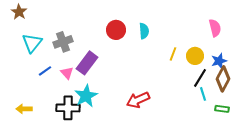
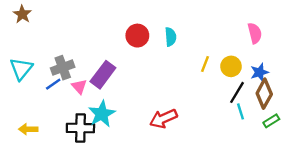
gray cross: (63, 42) -> (63, 68), moved
cyan triangle: (32, 43) -> (21, 69), moved
green rectangle: (222, 109) -> (271, 121), moved, turned -40

